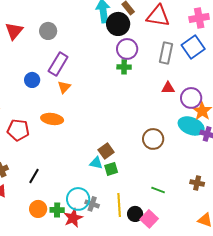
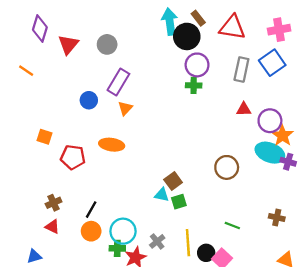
cyan circle: (78, 199) -> (123, 231), moved
gray cross: (92, 204) -> (157, 241), turned 32
orange circle: (38, 209) -> (91, 231), moved

